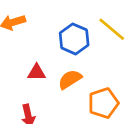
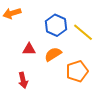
yellow line: (112, 29) -> (83, 32), moved

